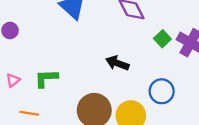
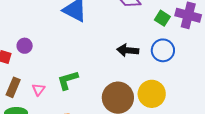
blue circle: (162, 91) -> (163, 50), moved

